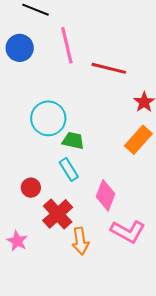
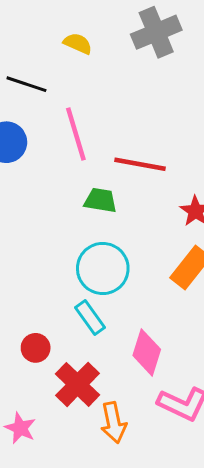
cyan circle: (48, 118) -> (103, 268), moved
green trapezoid: (73, 141) -> (100, 200), moved

